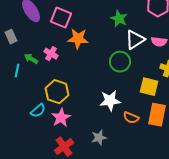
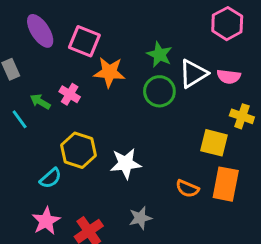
green star: (119, 19) -> (159, 54), moved
green circle: (120, 62) -> (159, 91), moved
cyan line: (17, 71) -> (20, 119), turned -48
white star: (110, 101) -> (126, 163), moved
pink star: (61, 118) -> (46, 221), moved

